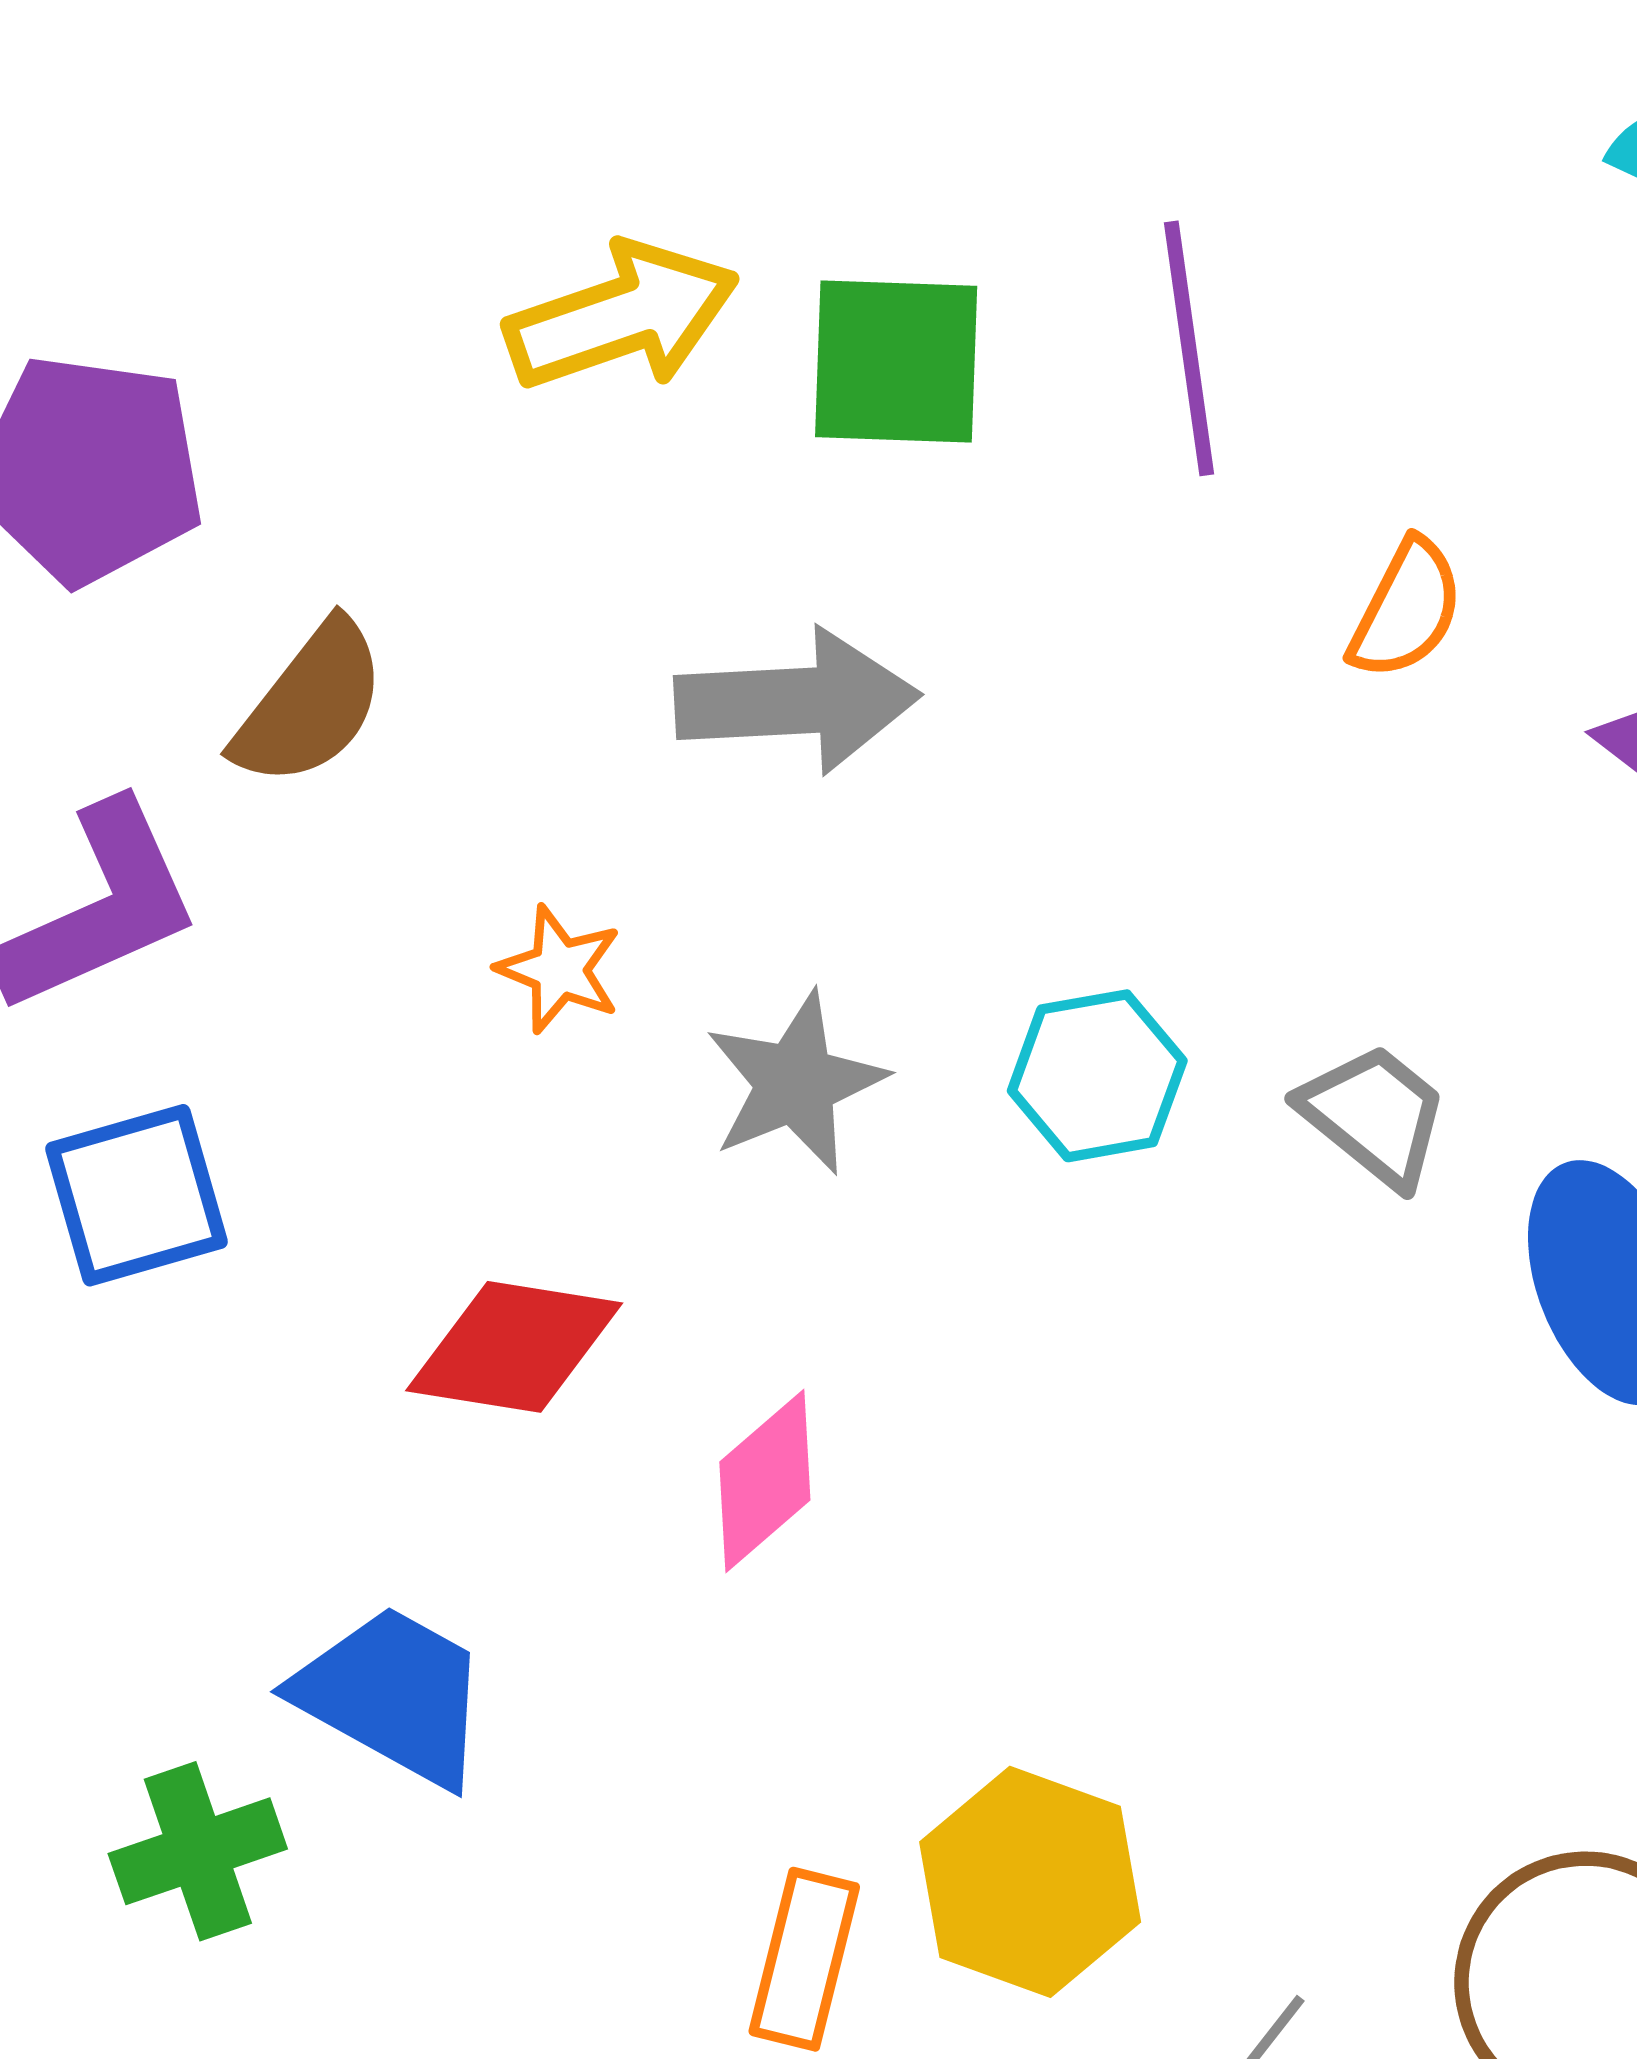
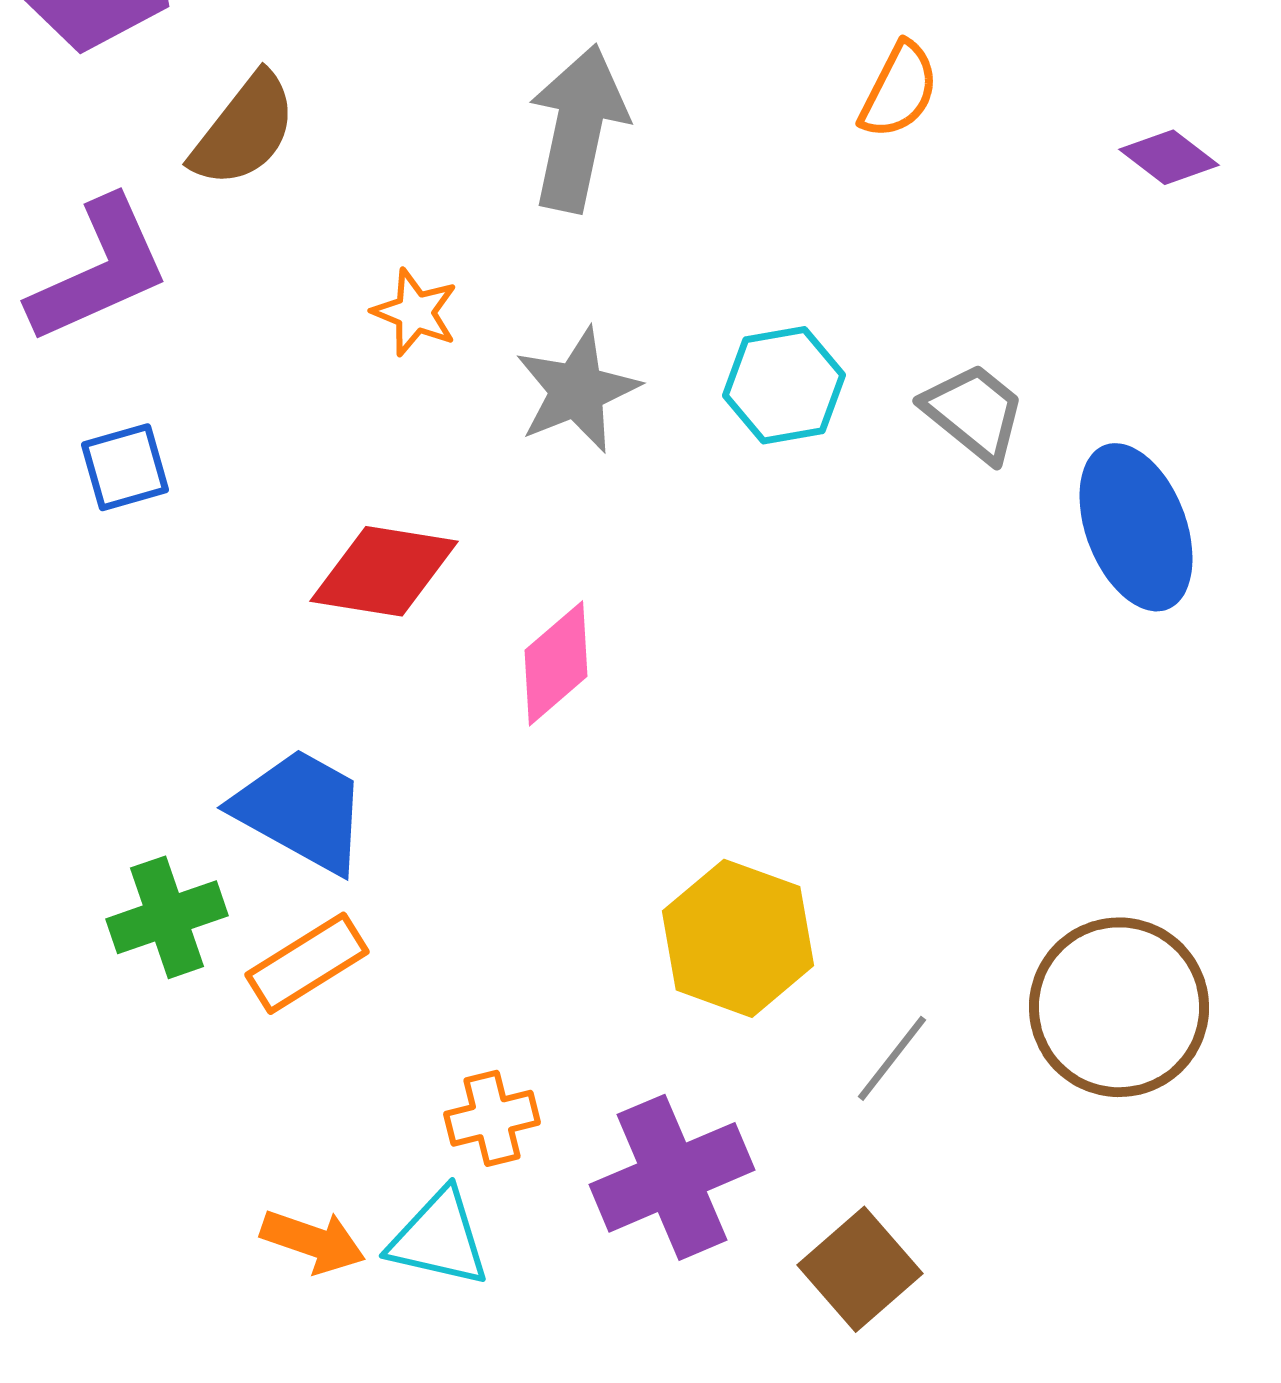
orange semicircle: (1406, 609) -> (899, 90), moved
gray arrow: (797, 701) -> (578, 128), turned -75
blue square: (137, 1195) -> (125, 467), size x0.7
orange rectangle: (804, 1959) -> (307, 963), moved, turned 44

